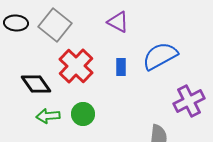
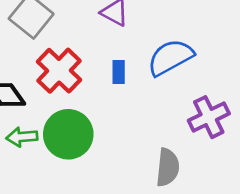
green circle: (83, 114) -> (68, 134), size x1.6

